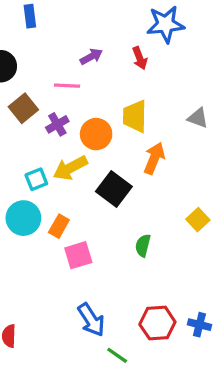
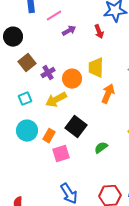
pink line: (67, 86) -> (54, 16), moved, turned -35
cyan square: (36, 179) -> (25, 99), moved
black square: (114, 189) -> (76, 127), moved
green semicircle: (143, 245) -> (101, 148), turned 40

